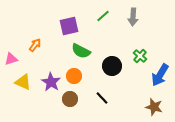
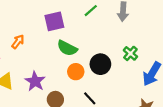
orange circle: (74, 76) -> (76, 72), moved

